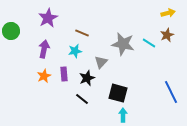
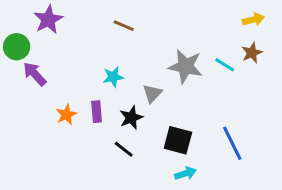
purple star: (48, 18) -> (48, 20), moved
brown line: (82, 33) -> (124, 26), moved
purple arrow: (44, 49) -> (35, 74), moved, turned -54
blue line: (171, 92) -> (232, 143), moved
cyan arrow: (123, 115) -> (185, 173), turned 72

